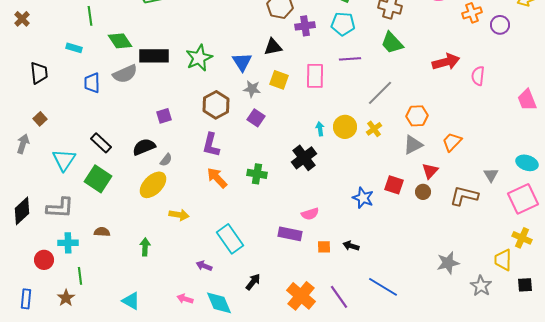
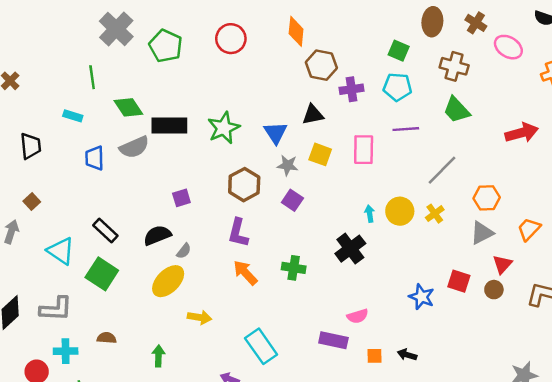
cyan triangle: (64, 160) -> (61, 251), turned -30

